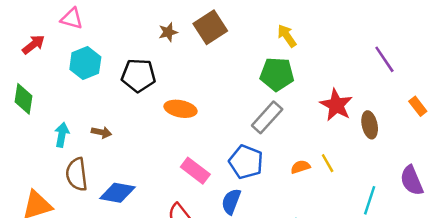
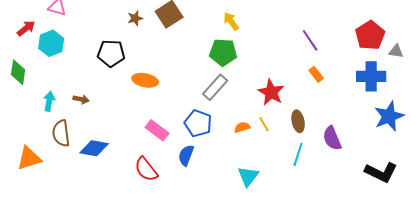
cyan hexagon: (85, 63) -> (51, 43), moved
red star: (336, 105) -> (271, 92), moved
orange rectangle: (418, 106) -> (316, 74), moved
brown ellipse: (370, 125) -> (298, 121), moved

